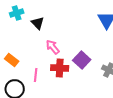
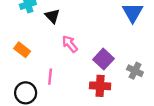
orange rectangle: (12, 60) -> (22, 50), moved
red cross: (60, 68) -> (100, 86), moved

